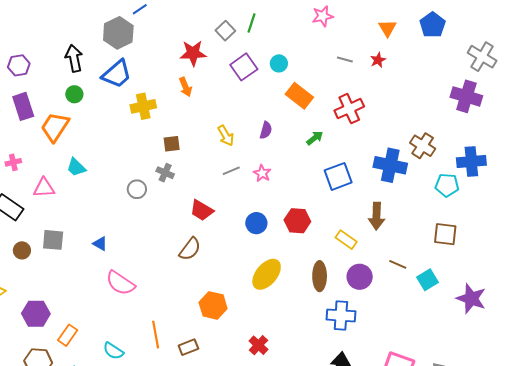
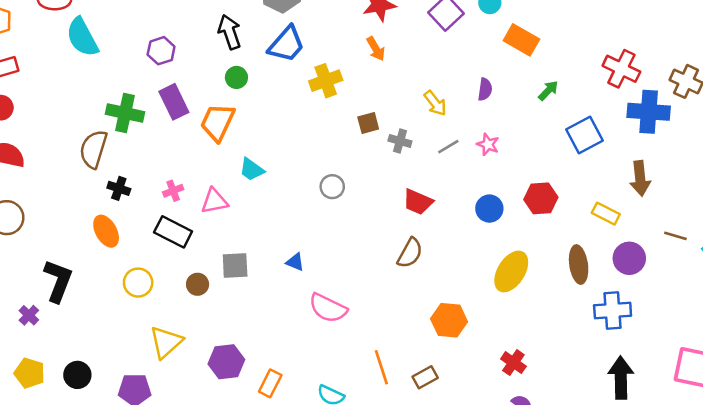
red cross: (349, 109) -> (621, 69), moved, turned -32
pink cross: (13, 162) -> (173, 191), moved
gray cross: (165, 173) -> (400, 141), moved

